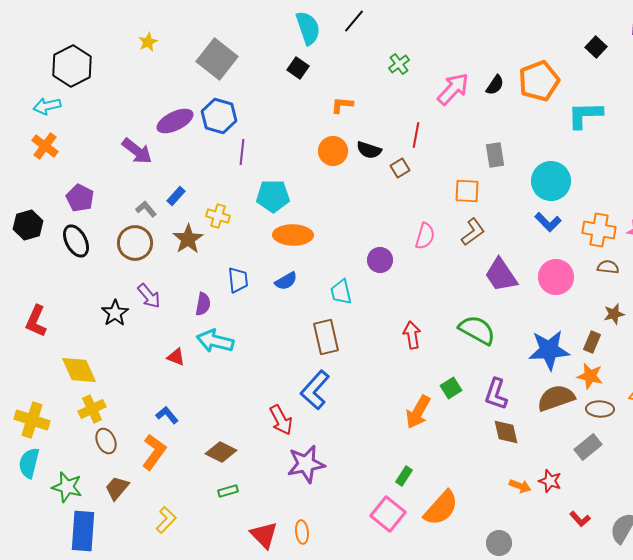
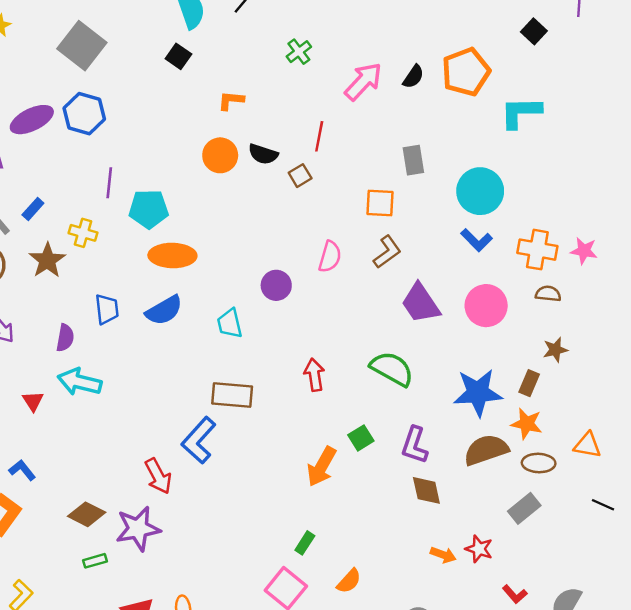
purple line: (242, 152) -> (109, 183), moved
blue semicircle: (286, 281) -> (164, 310), size x1.4
brown rectangle: (326, 337) -> (232, 395), moved, turned -72
red triangle: (176, 357) -> (33, 401), turned 36
purple star: (306, 464) -> (138, 529), moved
orange semicircle: (441, 508) -> (349, 581), size x0.6

